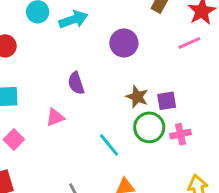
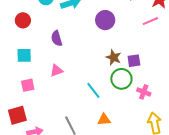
purple semicircle: (76, 83) -> (57, 38), moved
pink cross: (180, 134) -> (144, 92), moved, turned 32
pink square: (14, 139) -> (28, 85), turned 32

